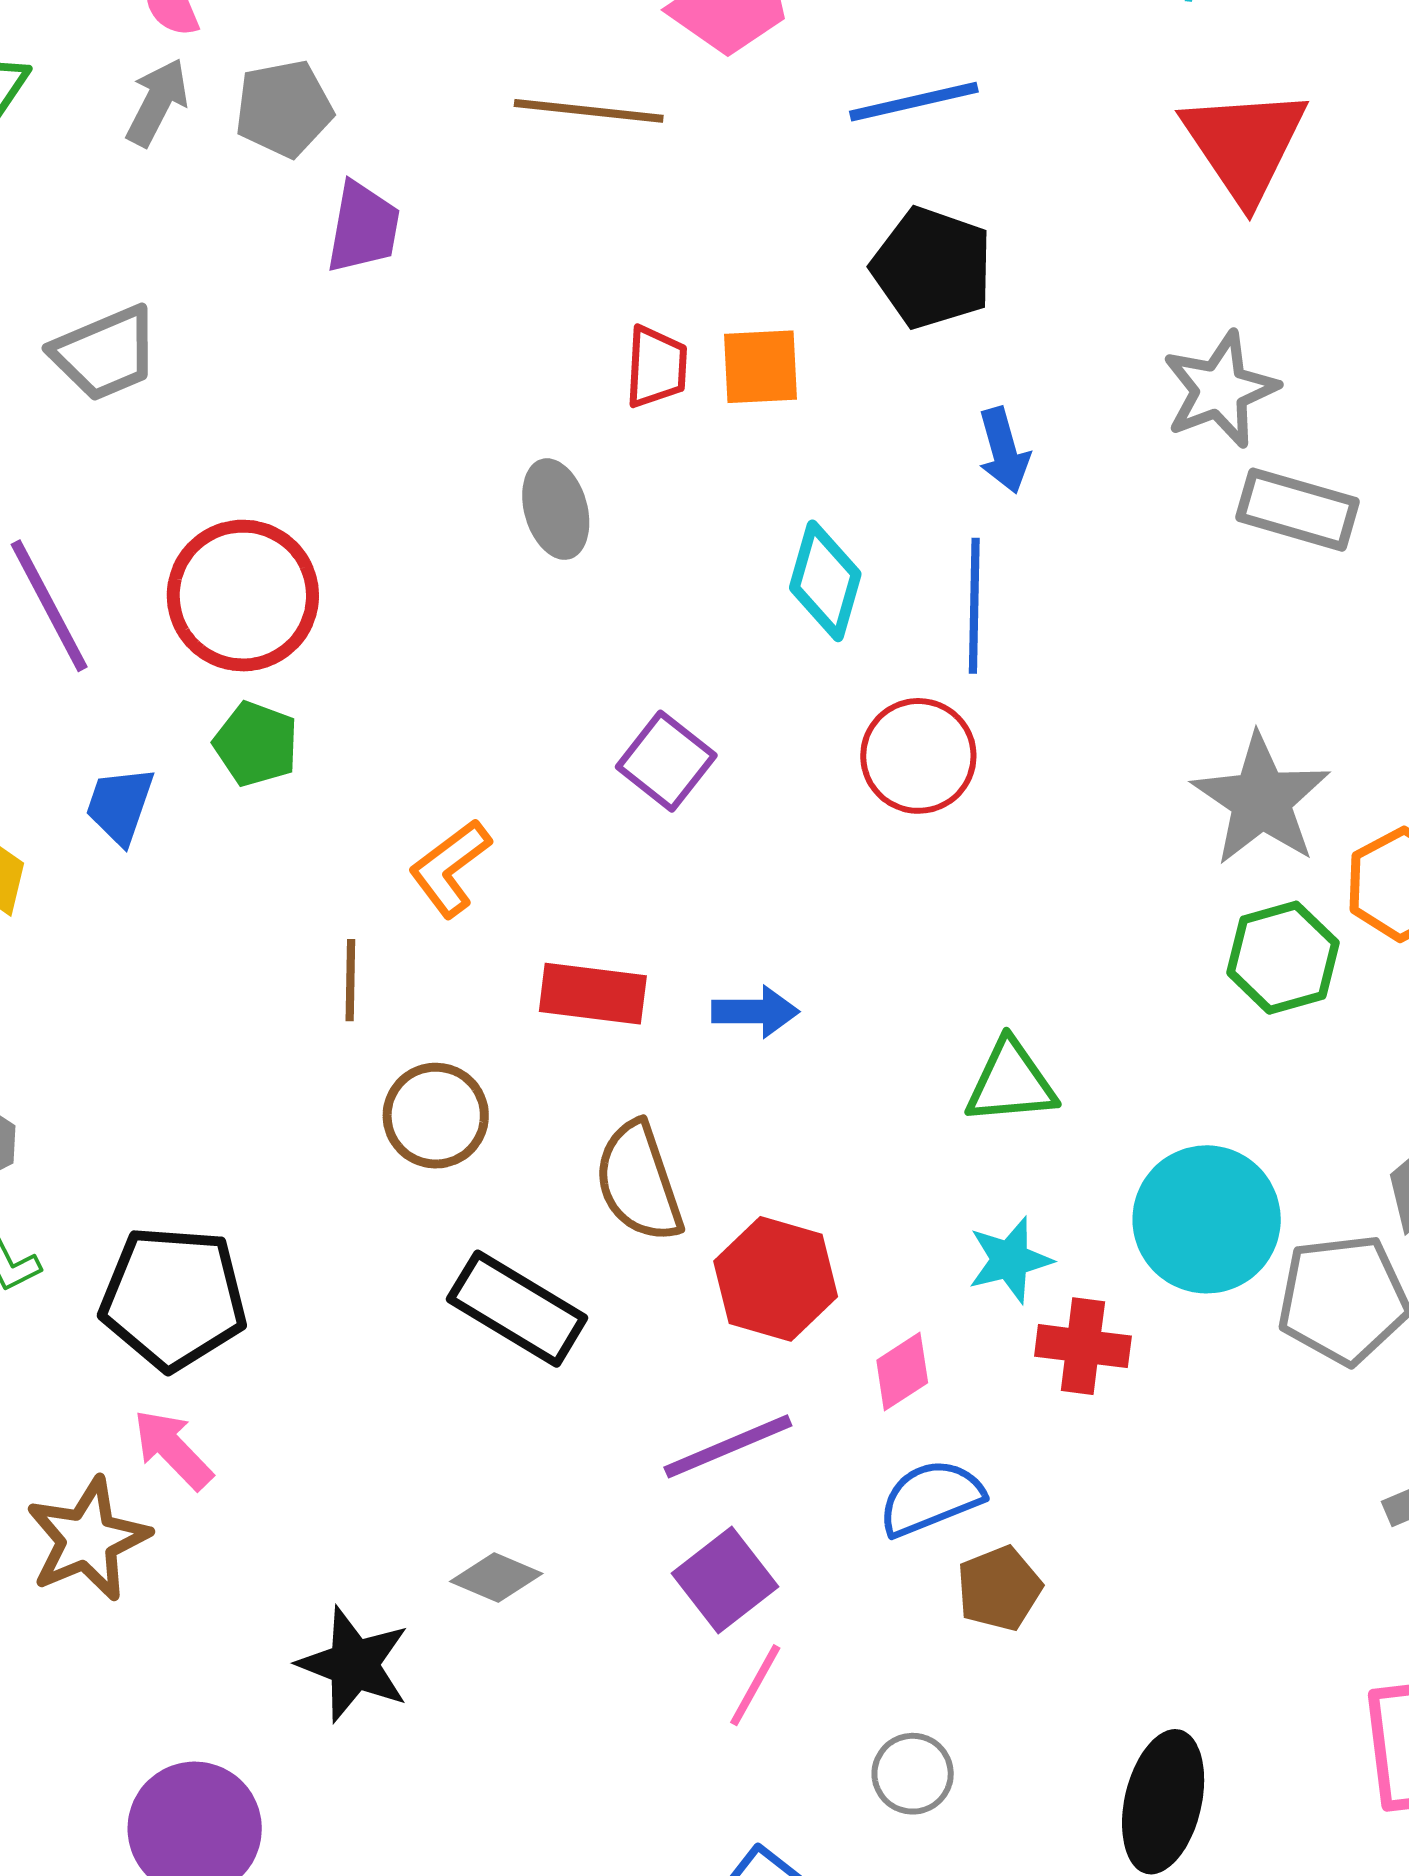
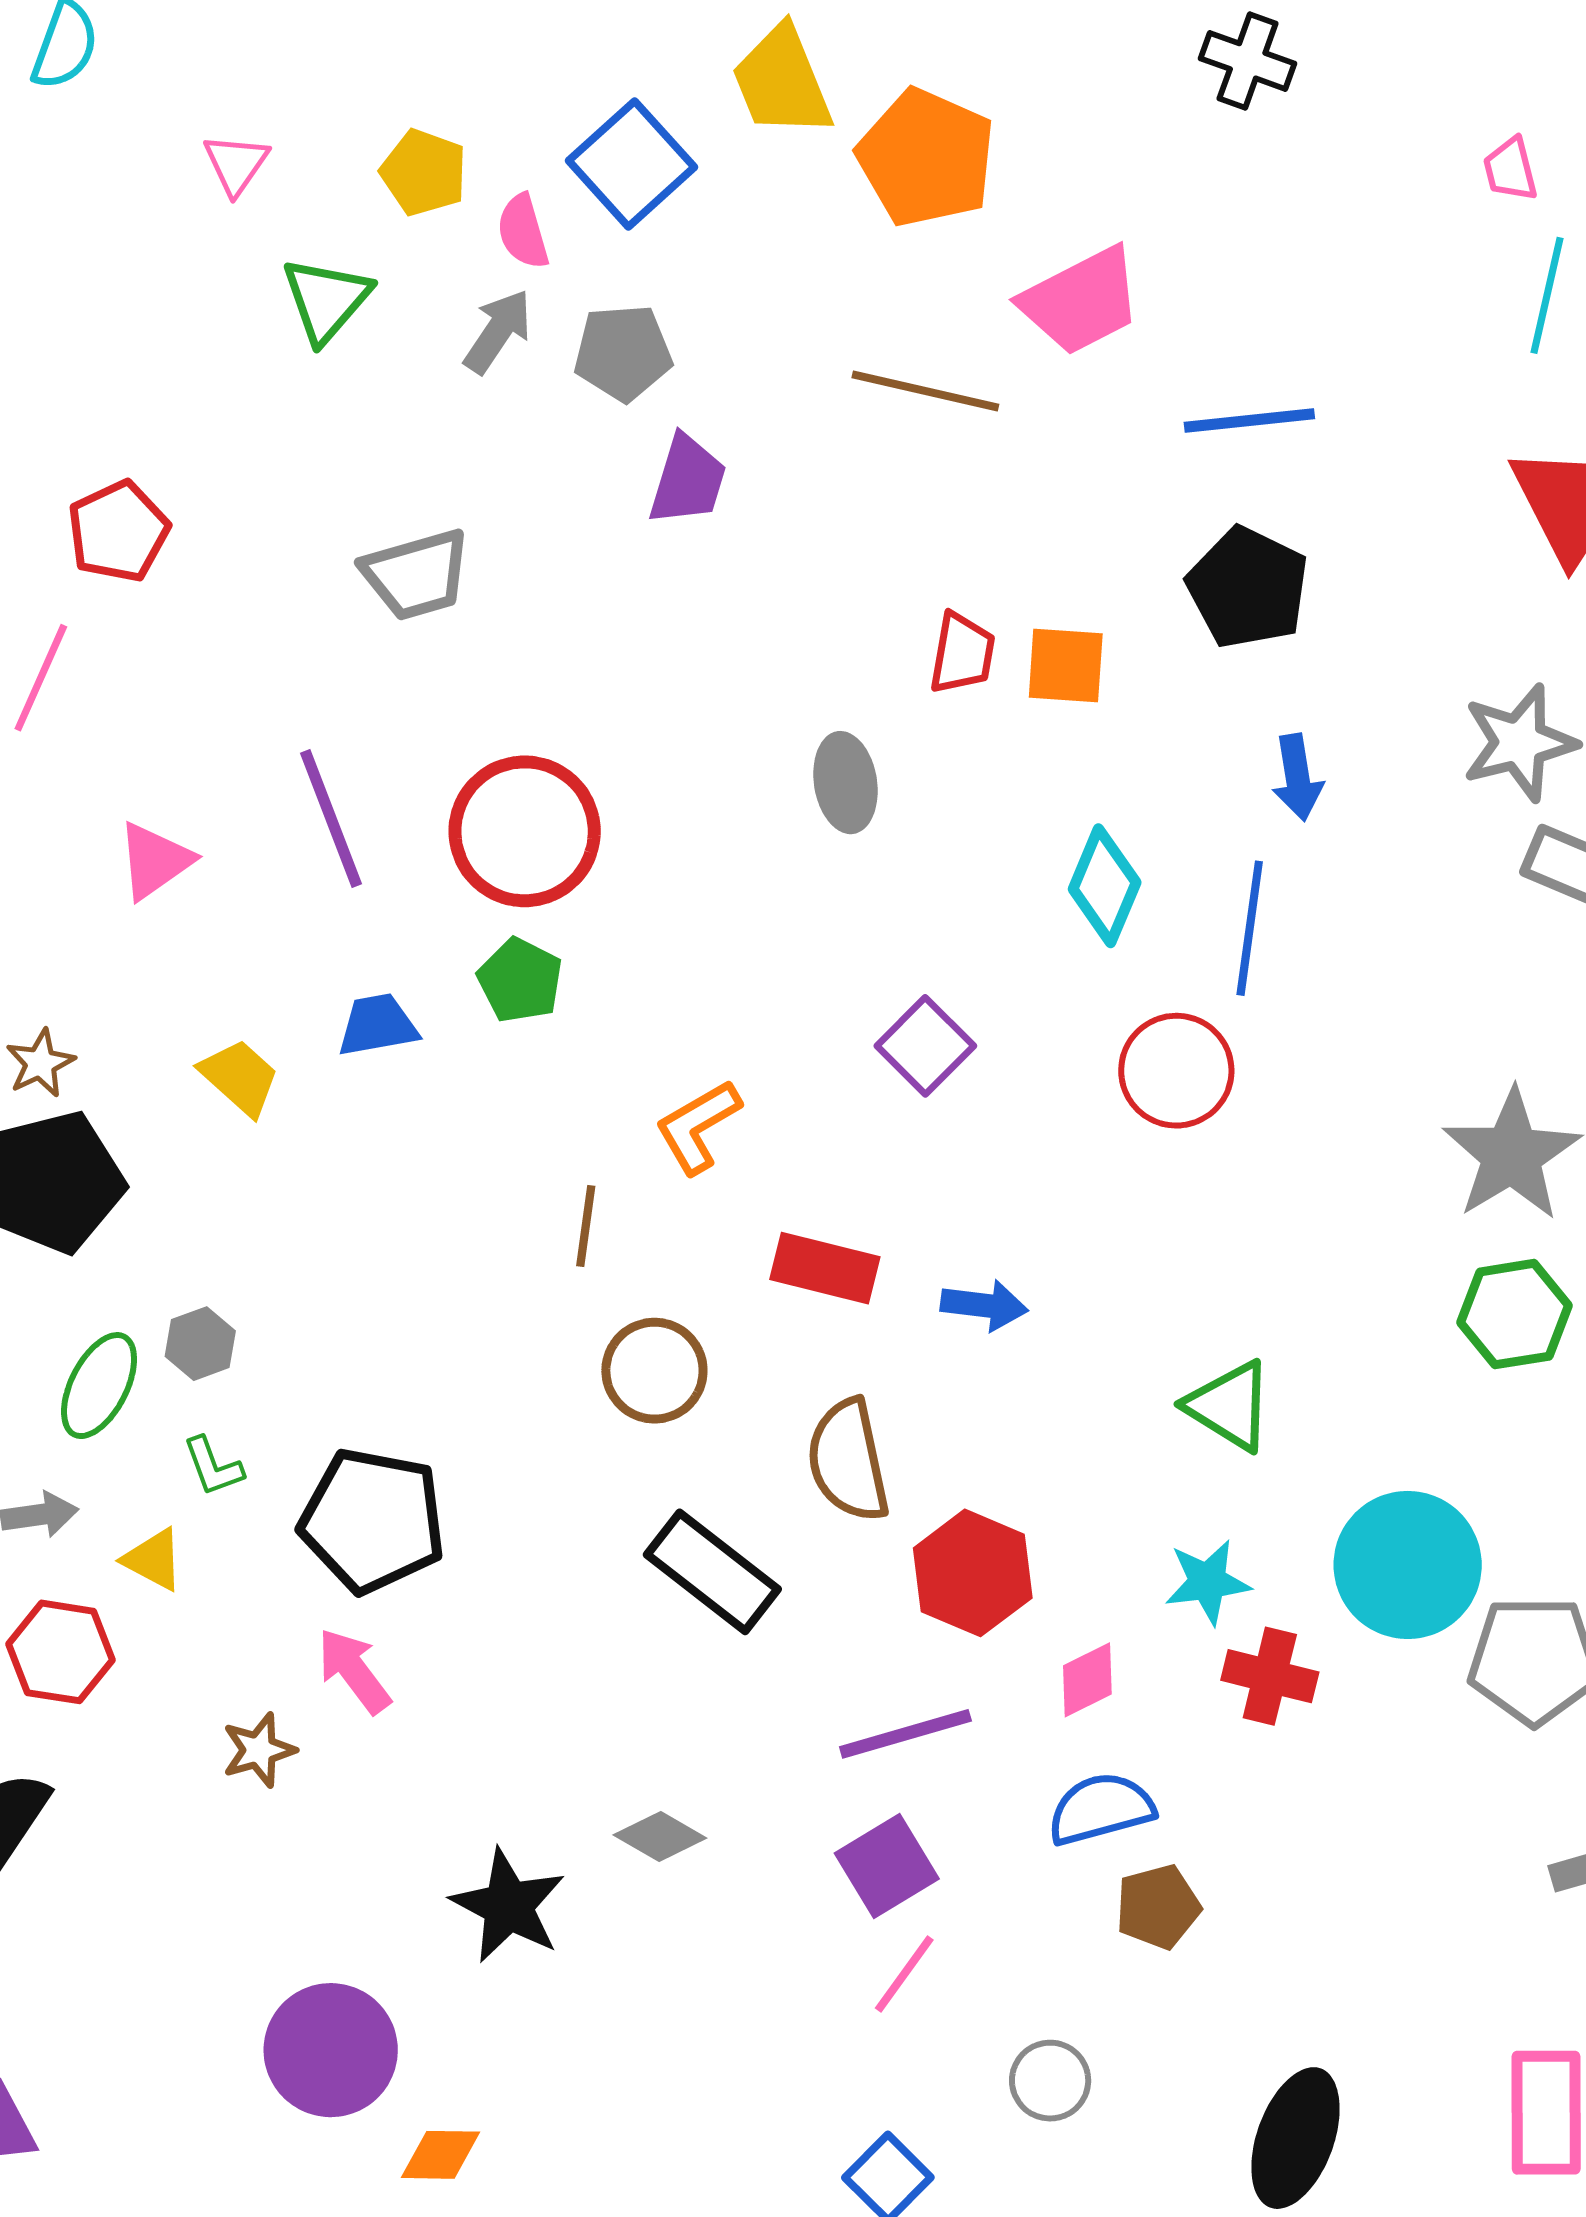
blue trapezoid: (120, 805) -> (378, 1025), turned 54
green triangle: (1011, 1082) -> (1229, 1406), turned 30
brown star: (88, 1539) -> (259, 1750), size x0.6

